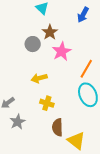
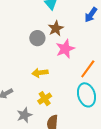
yellow cross: (47, 103) -> (45, 99), turned 32
gray star: (18, 122) -> (24, 115), moved

